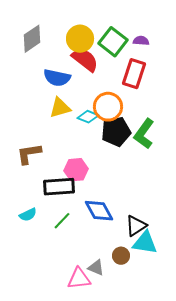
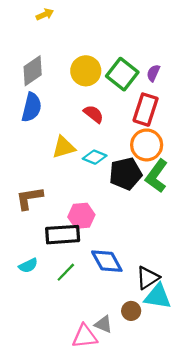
purple semicircle: (141, 41) -> (153, 73), turned -70
red semicircle: (85, 60) -> (94, 114), moved, size x0.7
blue semicircle: (57, 78) -> (32, 107), moved, turned -88
orange circle: (108, 107) -> (147, 145), moved

